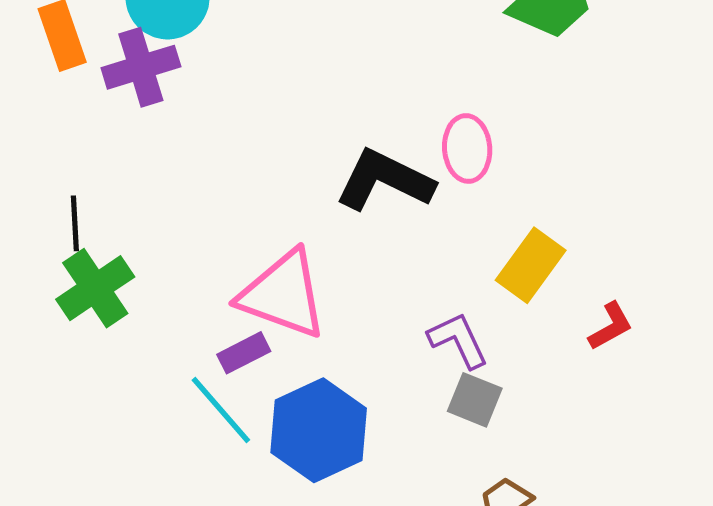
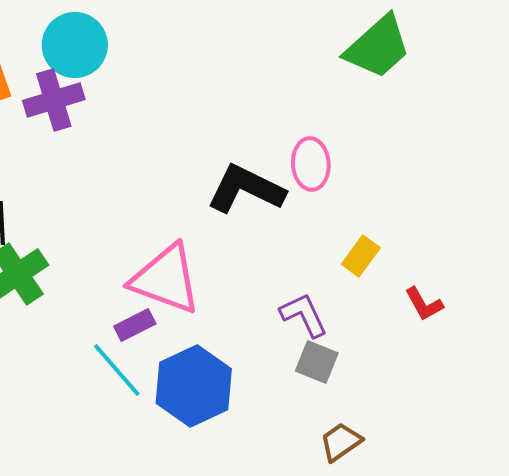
yellow rectangle: (531, 265) -> (361, 256), size x0.7
red L-shape: (611, 326) -> (424, 304), turned 90

